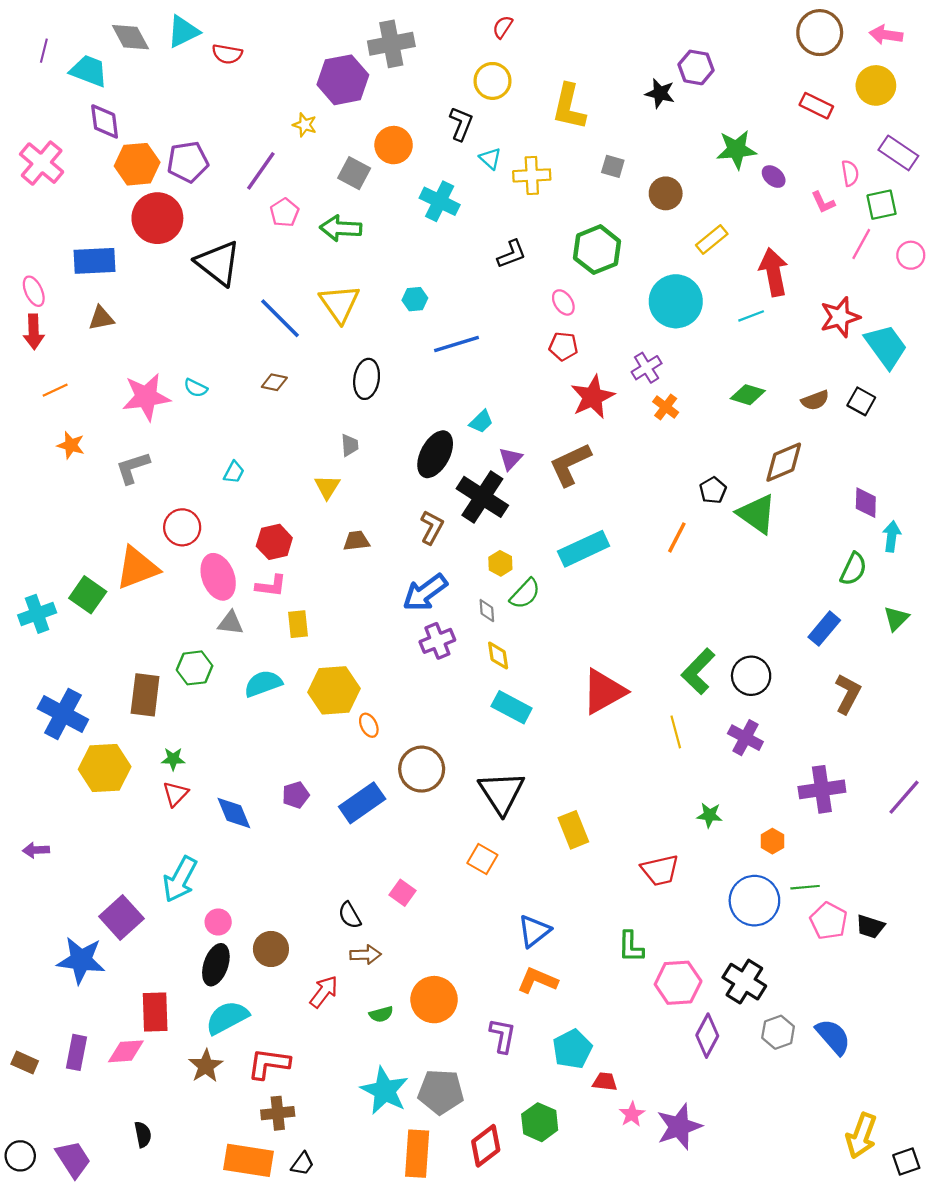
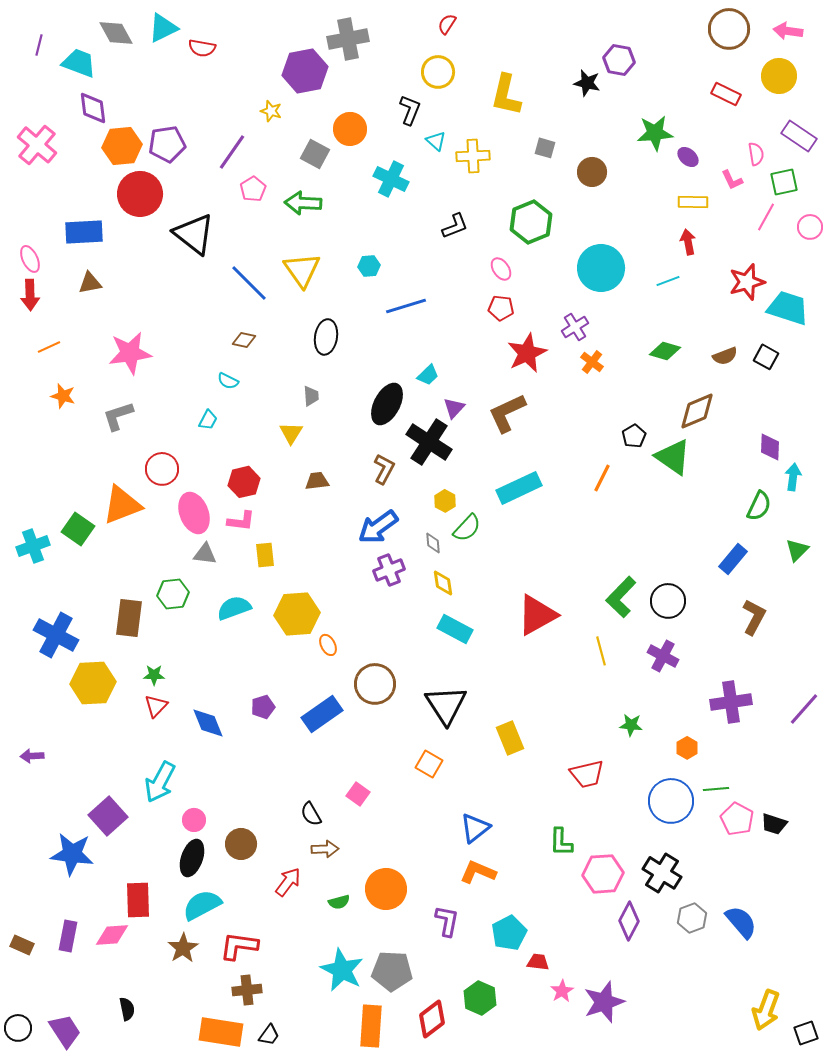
yellow rectangle: (712, 239) -> (693, 202), moved, turned 40
red arrow: (774, 272) -> (688, 242), size x0.6
cyan trapezoid: (886, 346) -> (788, 308), turned -36
cyan semicircle: (196, 388) -> (228, 381), moved

